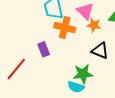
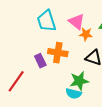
orange cross: (65, 28) -> (58, 53), moved

